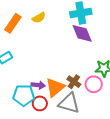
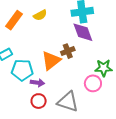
brown cross: (74, 82) -> (68, 51), moved, turned 32
orange triangle: (55, 87) -> (51, 60), moved
cyan pentagon: (24, 95) -> (22, 70), moved

